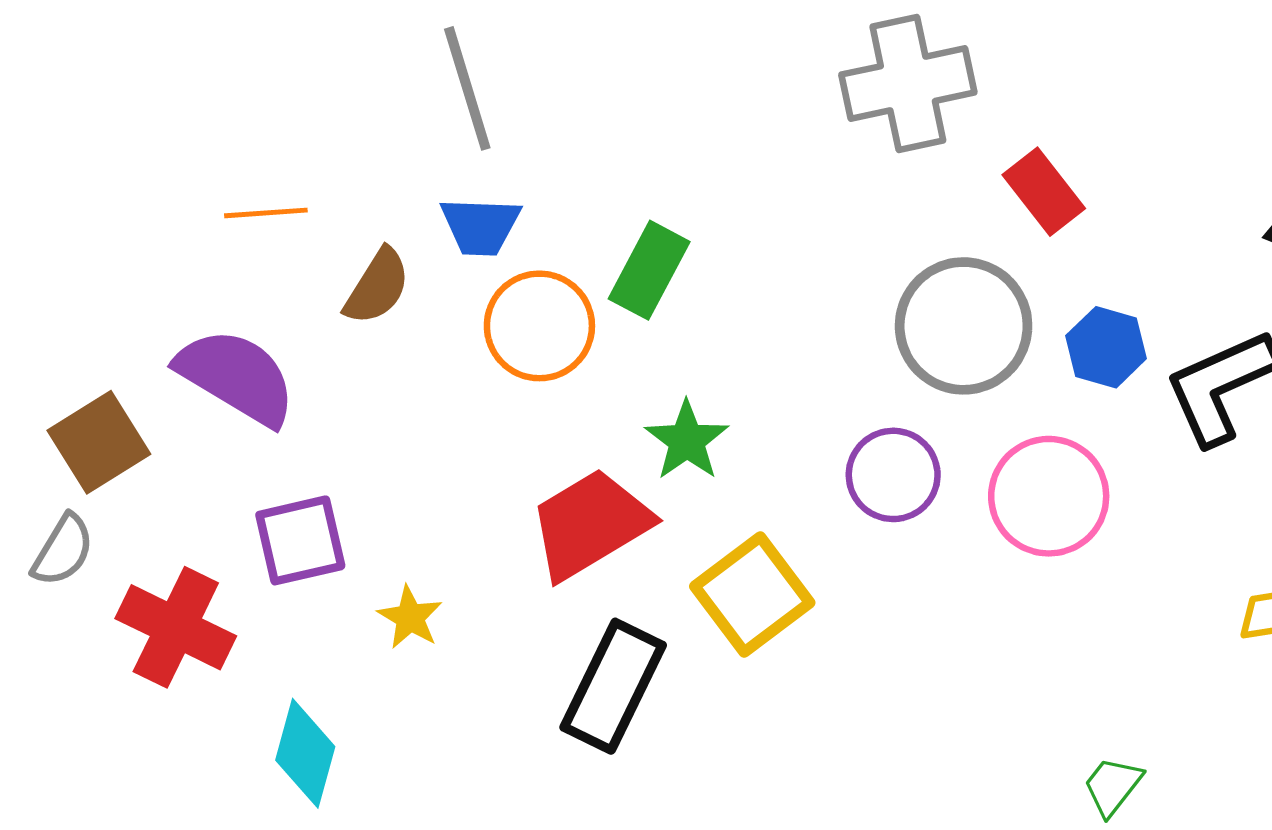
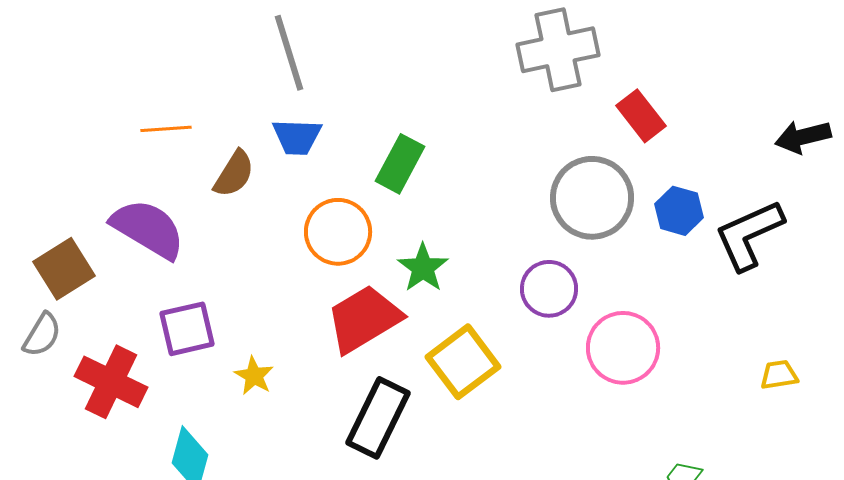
orange circle: (539, 326) -> (338, 232), moved
pink circle: (1049, 496) -> (623, 348), moved

